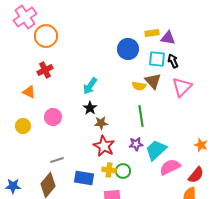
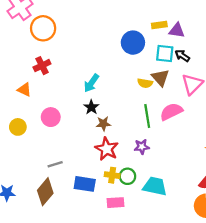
black arrow: (173, 61) -> (182, 56), turned -32
cyan trapezoid: (156, 150) -> (155, 186), moved, turned 55
pink semicircle: (170, 167) -> (171, 112), moved

